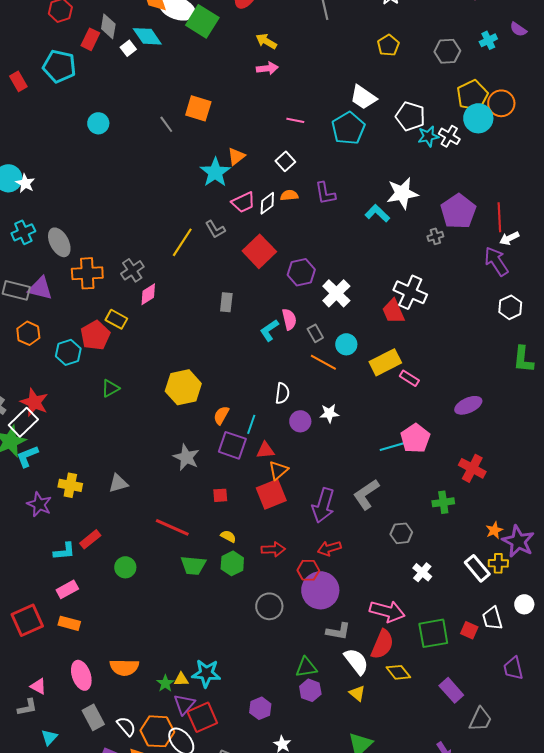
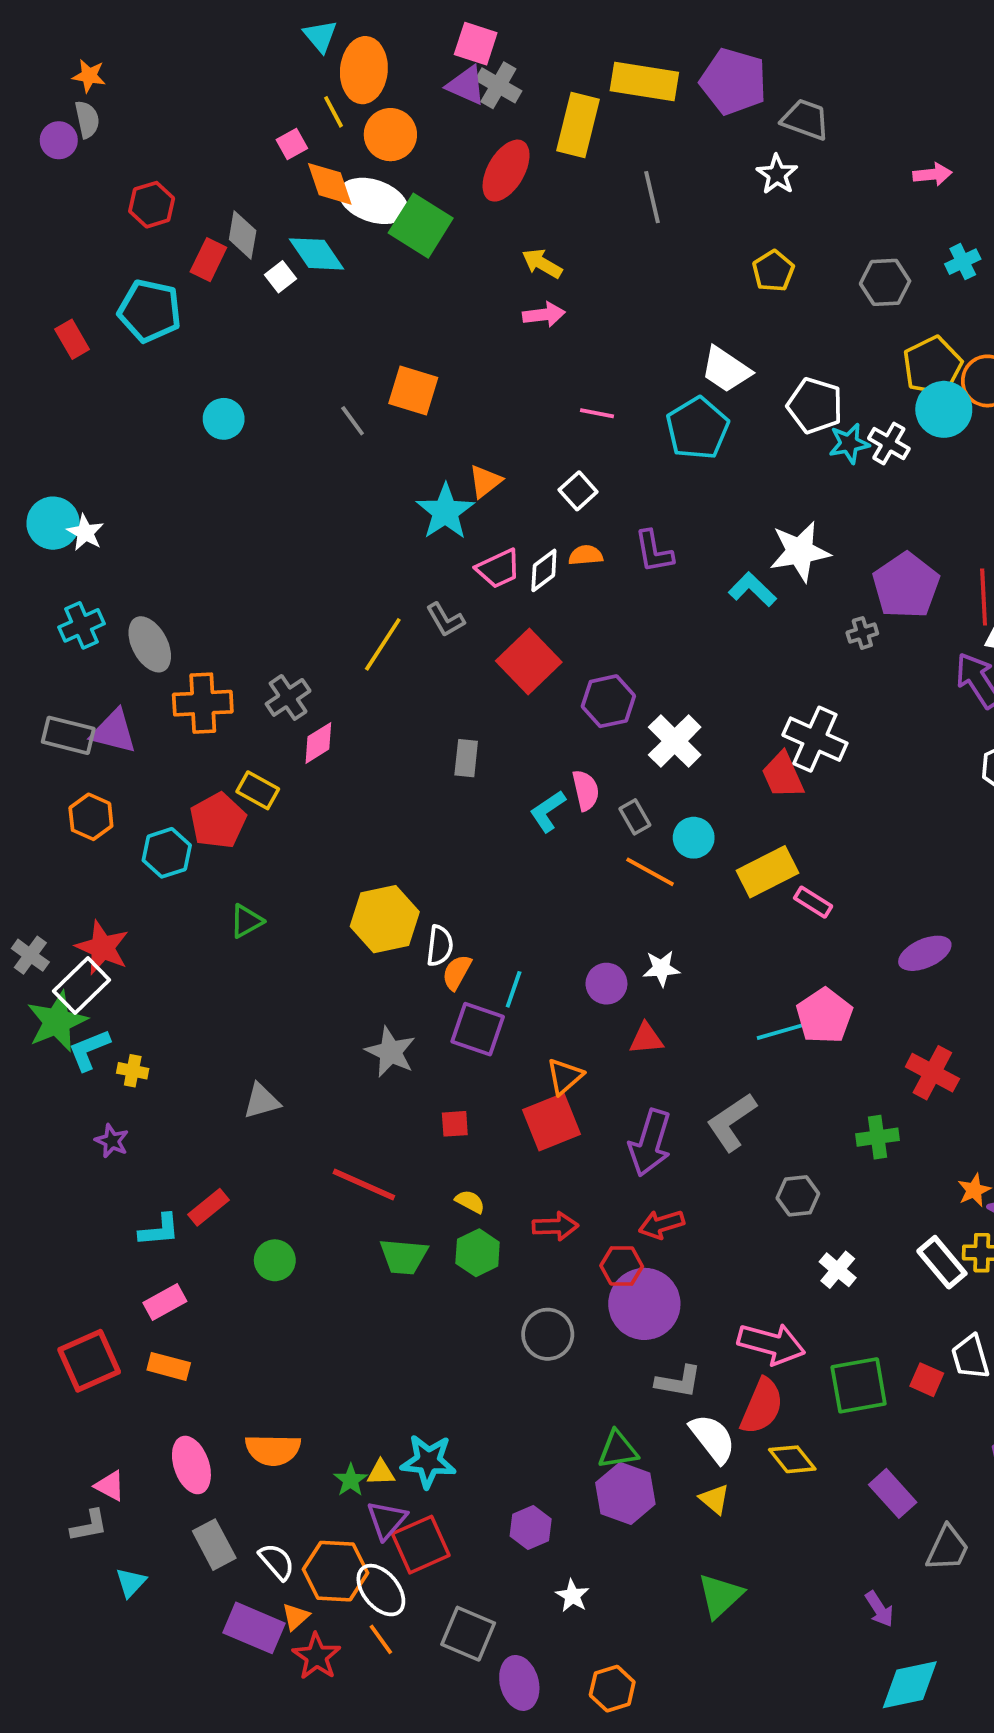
white semicircle: (282, 393) -> (440, 946), moved
red triangle: (265, 450) -> (646, 1039), moved
yellow cross: (70, 485) -> (133, 1071), moved, size x0.7
purple star: (39, 504) -> (112, 1141), size x0.7
purple hexagon: (310, 690) -> (625, 1493), size x1.4

